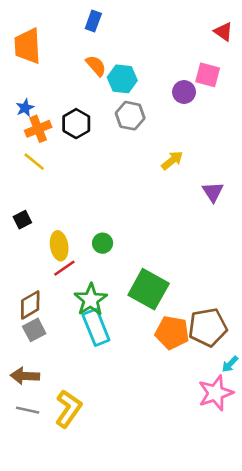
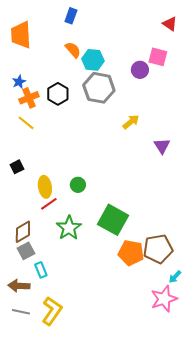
gray hexagon: (130, 116) -> (99, 88), size x1.4
cyan rectangle: (96, 327) -> (41, 270), moved, size x0.6

